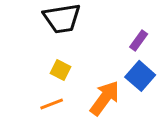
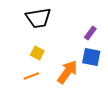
blue square: (140, 76) -> (91, 57), turned -30

